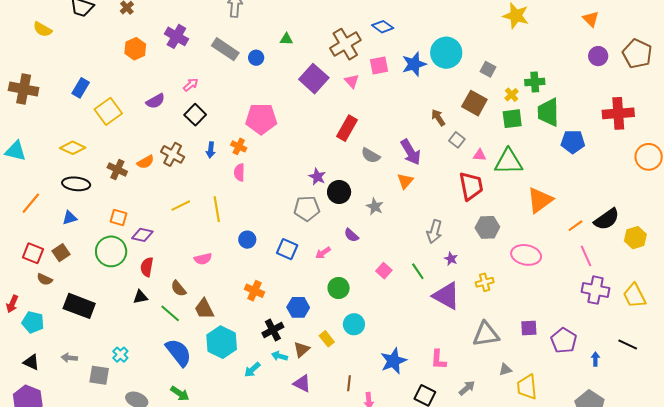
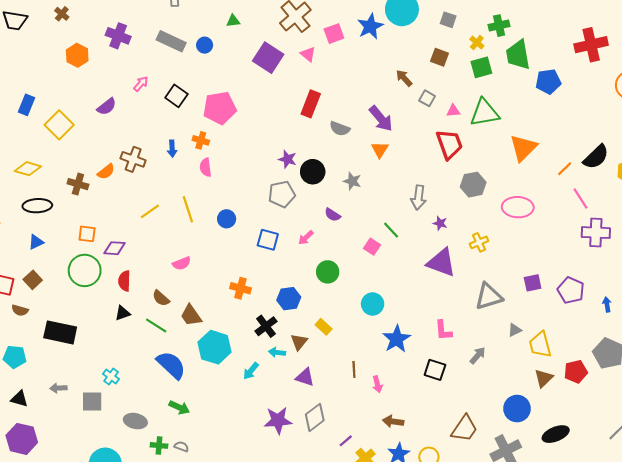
brown square: (474, 103) -> (439, 57), size x0.7
black square: (195, 115) -> (176, 96), moved
blue circle: (247, 240) -> (227, 219), moved
green line: (418, 271) -> (391, 230), moved
cyan circle: (354, 324) -> (373, 304), moved

